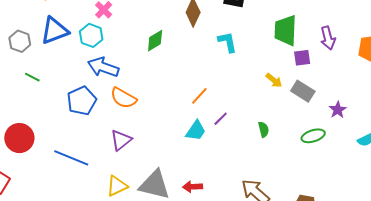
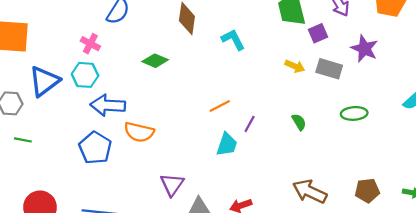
green diamond: (155, 41) -> (155, 61), turned 70
green line: (32, 77) -> (23, 140), moved
orange line: (199, 96) -> (220, 106), turned 36
purple star: (338, 110) -> (364, 49), moved, size x1.4
green ellipse: (313, 136) -> (354, 113), turned 30
purple triangle: (121, 140) -> (172, 185), moved

